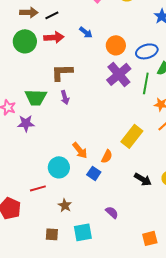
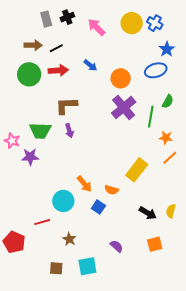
blue ellipse: (147, 51) -> (156, 70), moved
orange semicircle: (107, 156) -> (112, 190), turned 80
orange square: (150, 238) -> (155, 244), moved

